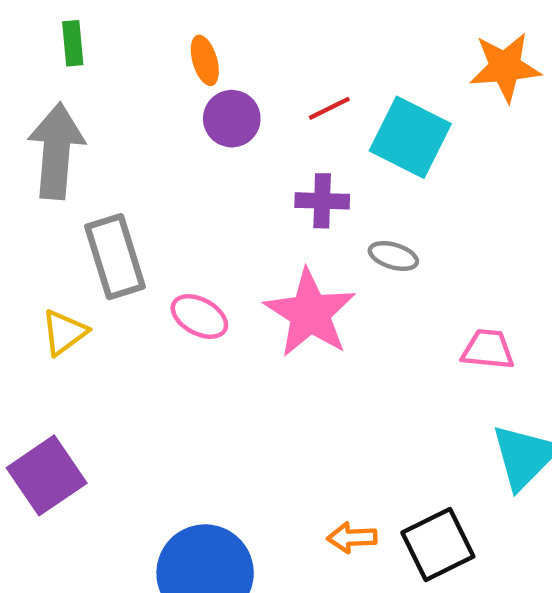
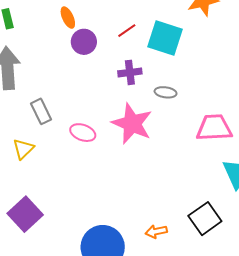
gray rectangle: (115, 257) -> (41, 111), size x0.7
pink trapezoid: (488, 349) -> (214, 128), size x1.5
orange arrow: (352, 538) -> (156, 231), moved

